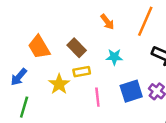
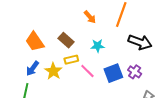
blue arrow: (19, 77) -> (32, 68), moved
pink line: (97, 97) -> (87, 71), moved, turned -35

